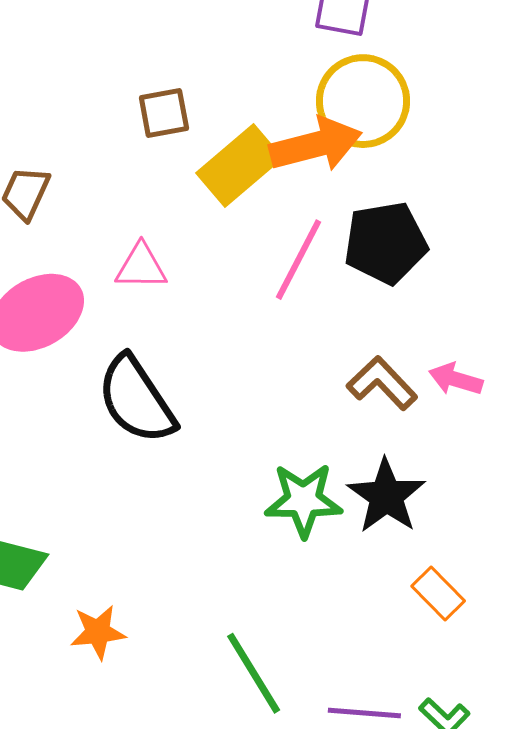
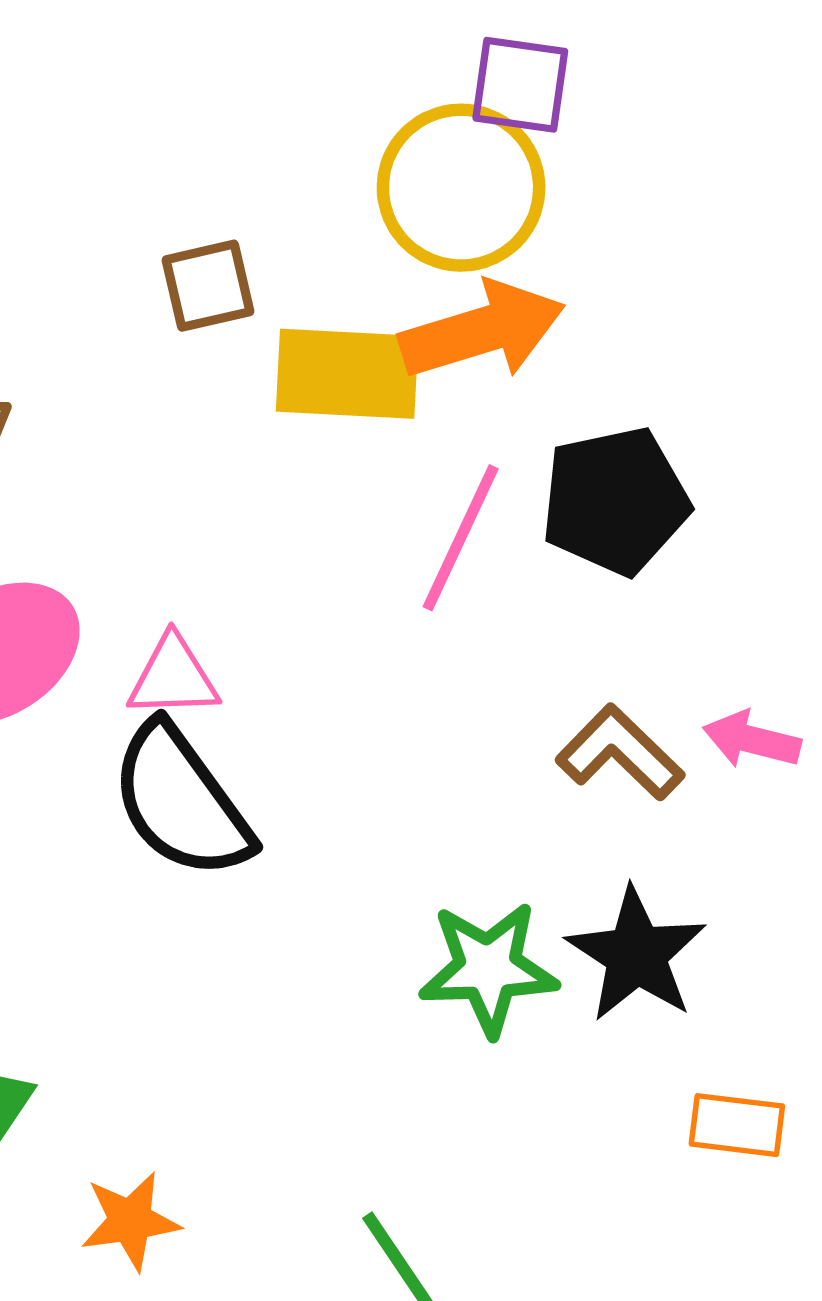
yellow circle: (363, 101) -> (461, 188), moved
yellow rectangle: (239, 165) -> (347, 374), turned 46
pink triangle: (141, 267) -> (173, 677), moved
orange rectangle: (438, 594) -> (737, 1125), turned -36

